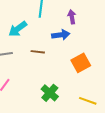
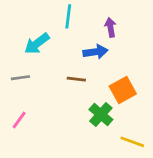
brown line: (38, 52) -> (76, 79), moved
green cross: (50, 93) -> (101, 115), moved

